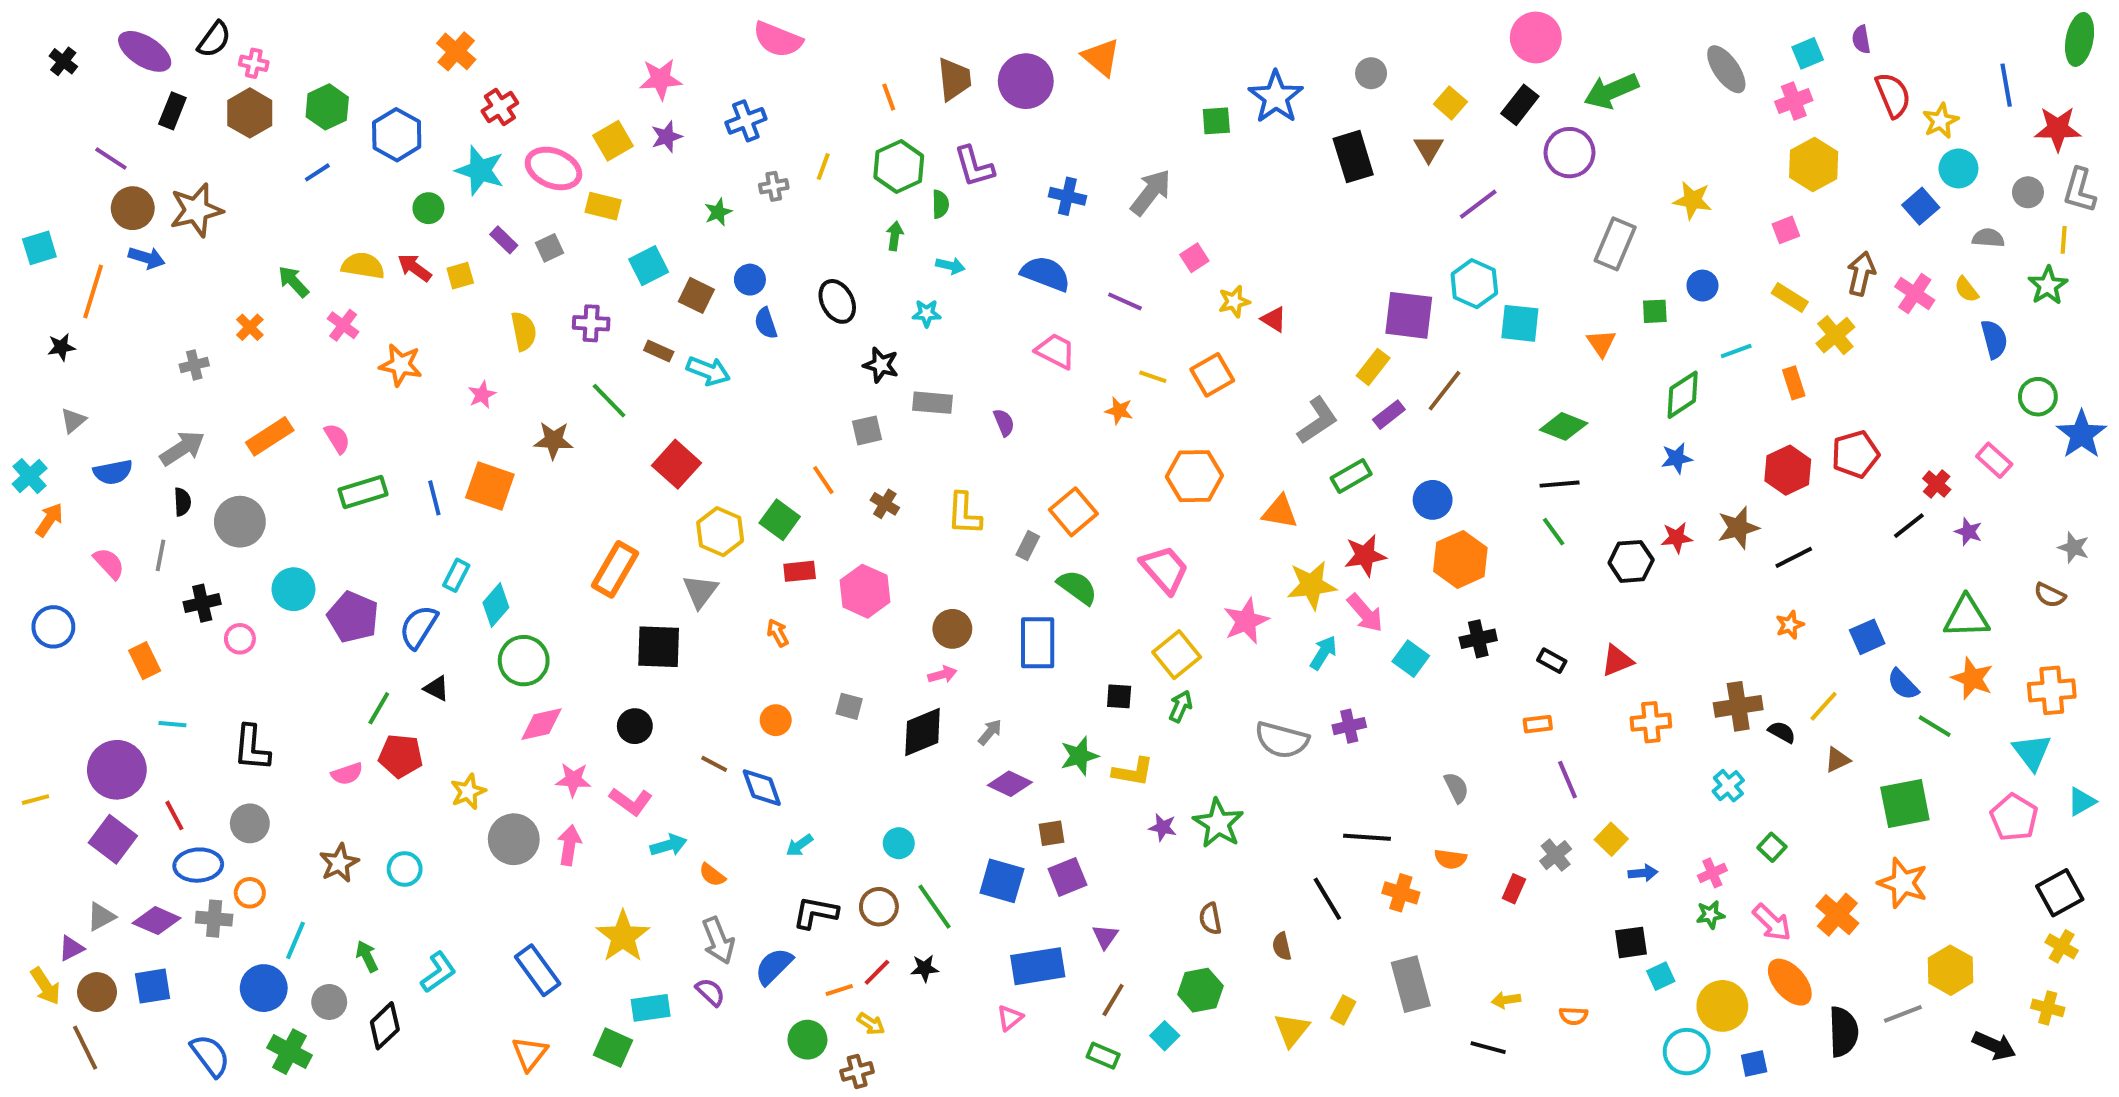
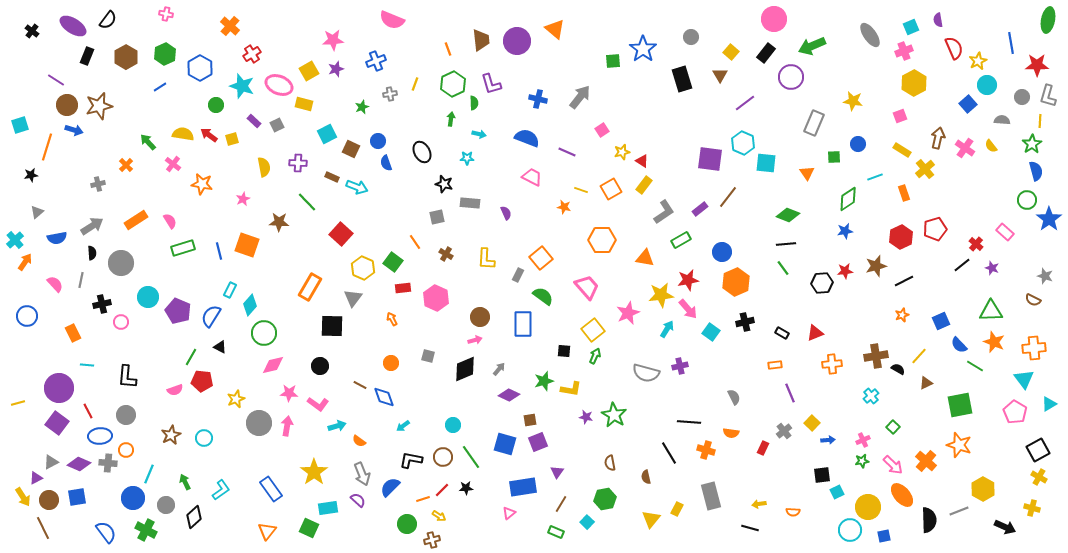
pink cross: (254, 63) -> (166, 14), moved
blue semicircle: (1994, 339) -> (1036, 171), moved
yellow rectangle: (1373, 367) -> (644, 185), moved

